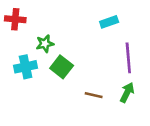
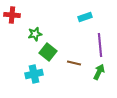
cyan cross: (26, 67) -> (34, 74), moved
brown line: (94, 95) -> (74, 63), moved

